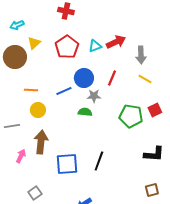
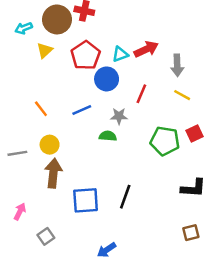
brown circle: (15, 57) -> (57, 19), moved
blue circle: (84, 78) -> (107, 79), moved
orange line: (31, 90) -> (41, 109), turned 48
yellow circle: (38, 110) -> (50, 145), moved
pink arrow: (21, 156) -> (20, 212), moved

